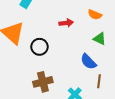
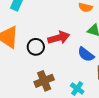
red arrow: (66, 23) -> (59, 38), moved, size x1.5

